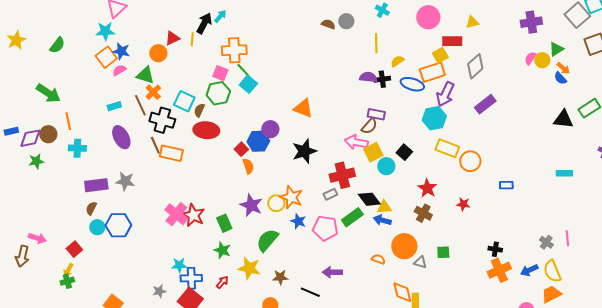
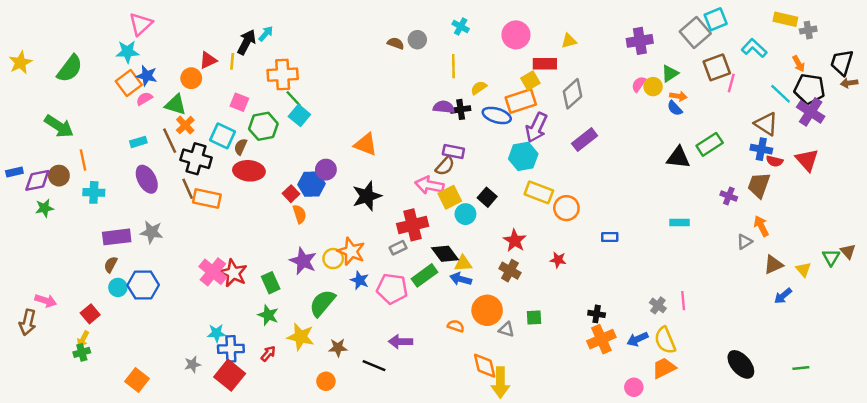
green semicircle: (57, 45) -> (70, 69), size x1.4
orange arrow: (563, 68) -> (678, 96), turned -32
pink square: (220, 73) -> (239, 102), moved

